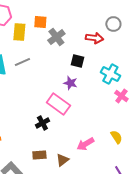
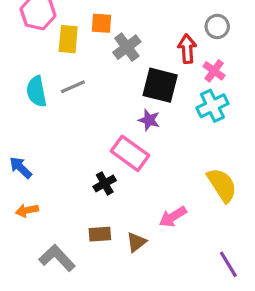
red arrow: (94, 38) -> (187, 49), turned -102
black square: (77, 61) -> (160, 85), size x1.6
cyan cross: (110, 74) -> (212, 106), turned 36
pink cross: (121, 96) -> (214, 71), moved
yellow semicircle: (116, 137) -> (222, 185), moved, size x1.6

